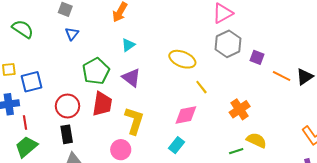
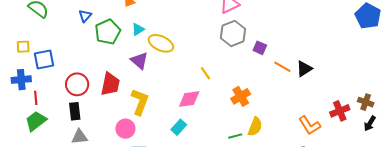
yellow ellipse: (182, 59) -> (161, 43), moved
green pentagon: (96, 71) -> (108, 32), moved
yellow semicircle: (256, 140) -> (255, 127), turned 84

